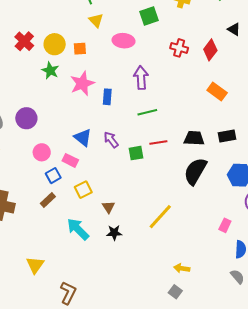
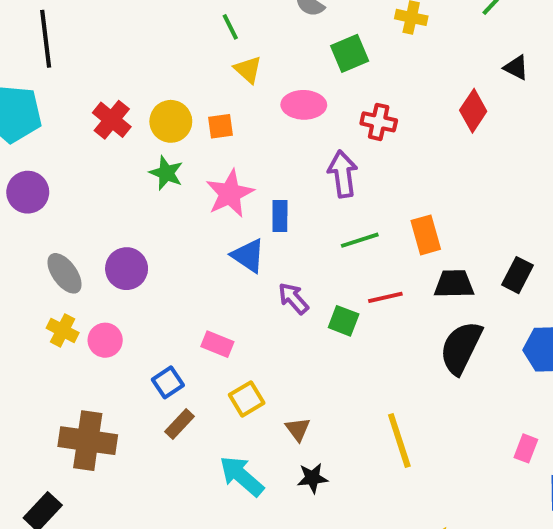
red cross: (179, 48) -> (379, 122), moved
orange rectangle: (217, 92) -> (426, 235), moved, turned 42
black rectangle: (227, 136) -> (518, 275), turned -48
blue triangle: (83, 138) -> (248, 256), moved
pink circle: (42, 152) -> (105, 340), moved
green square: (136, 153) -> (344, 321), turned 35
blue square: (53, 176) -> (168, 382), moved
yellow line: (160, 217) -> (399, 440), turned -56

